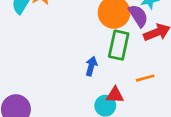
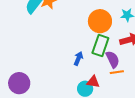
purple semicircle: (138, 16) -> (113, 59), moved

